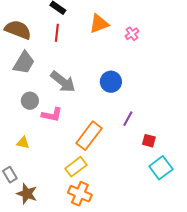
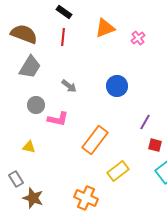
gray arrow: (63, 82) -> (69, 86), size x0.6
purple line: (128, 119) -> (145, 122), moved
yellow rectangle: (76, 167) -> (118, 171), moved

